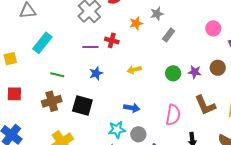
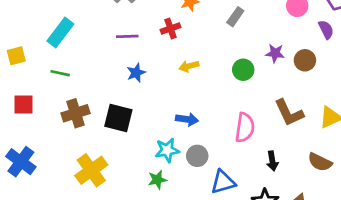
red cross: (112, 40) -> (170, 28), moved, turned -32
purple star: (195, 72) -> (275, 53), moved
green line: (57, 75) -> (60, 73), moved

